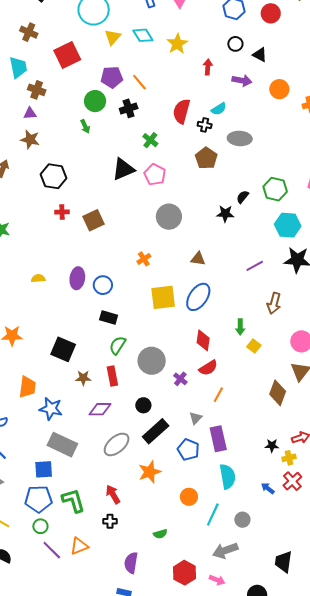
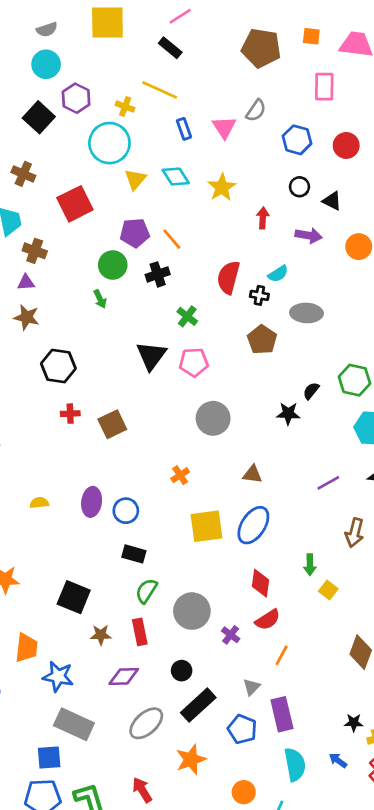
black triangle: (123, 169) -> (151, 356), turned -30
pink pentagon: (155, 175) -> (194, 362), turned -30
blue arrow: (268, 488) -> (338, 760), moved

